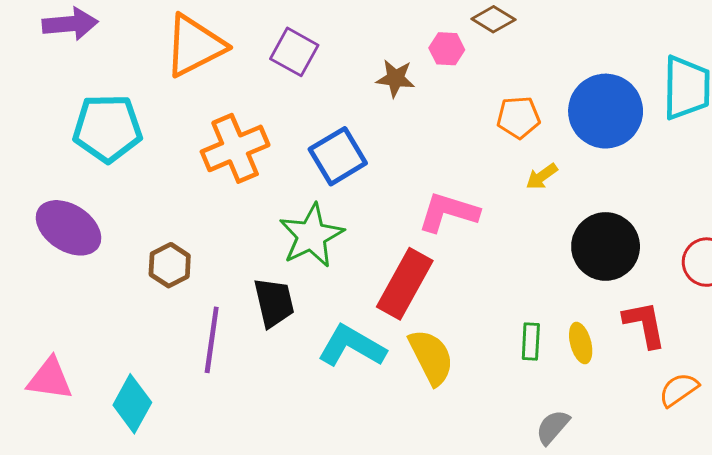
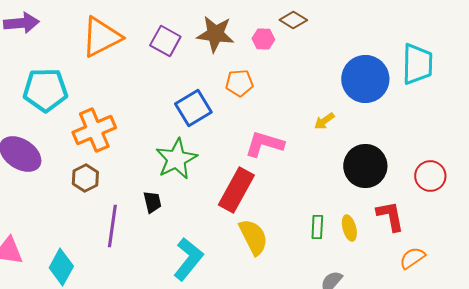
brown star: (395, 78) -> (215, 34), moved, size x1.5
orange pentagon: (518, 117) -> (239, 83), moved
orange cross: (235, 148) -> (94, 130), moved
black trapezoid: (274, 303) -> (152, 202), size x0.7
cyan L-shape: (352, 346) -> (188, 259), moved, turned 99

